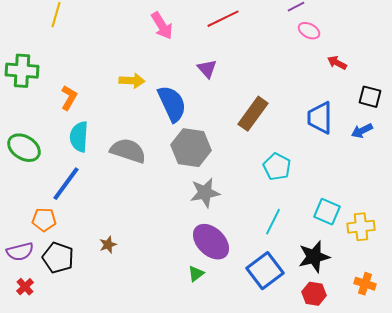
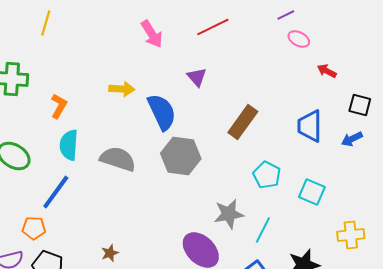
gray star: (205, 193) -> (229, 214), moved
cyan square: (327, 212) -> (312, 192), moved
brown star: (108, 245) -> (110, 253), moved

